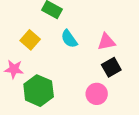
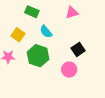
pink triangle: (106, 42) -> (72, 12), moved
green hexagon: (39, 91) -> (38, 56), moved

